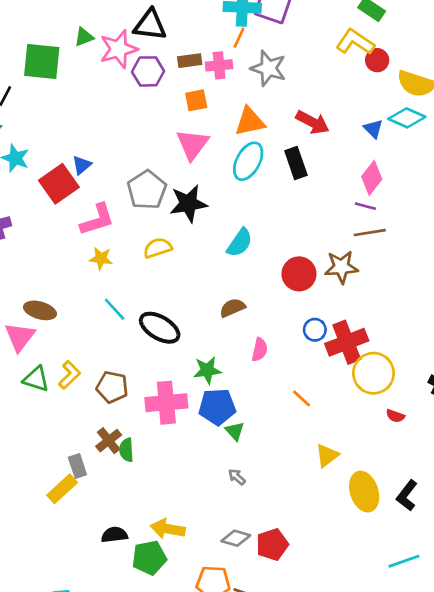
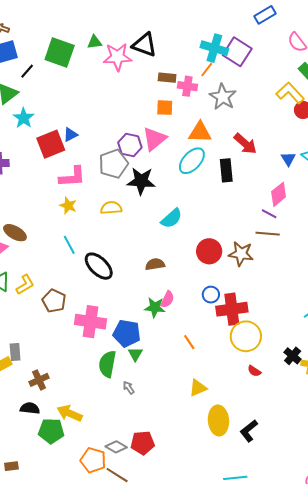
purple hexagon: (148, 71) -> (130, 145), moved
green star: (207, 370) -> (155, 307), moved
brown cross: (109, 441) -> (39, 380), moved
green semicircle: (126, 450) -> (107, 364), moved, size x1.5
gray diamond: (236, 538) -> (116, 447), moved

